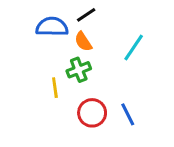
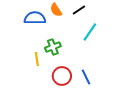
black line: (86, 15) -> (79, 10), moved
orange semicircle: (83, 42) -> (56, 10), moved

